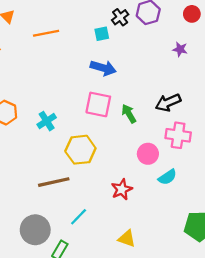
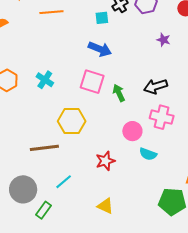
purple star: (180, 49) -> (163, 40), moved
cyan cross: (47, 121) -> (45, 80), moved, turned -30
cyan semicircle: (167, 177) -> (148, 154), turned 48

